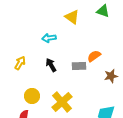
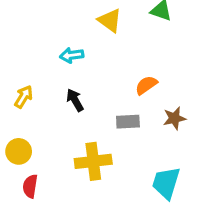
gray rectangle: (79, 66) -> (128, 122), moved
yellow circle: (32, 96) -> (19, 151), moved
yellow cross: (62, 102) -> (93, 161), turned 35

